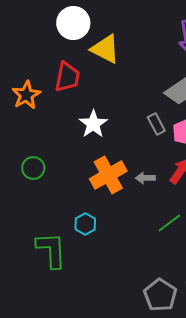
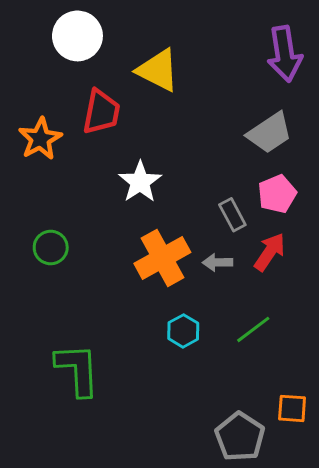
white circle: (73, 23) -> (77, 36), moved
gray rectangle: (156, 124) -> (232, 215), moved
cyan hexagon: (85, 224) -> (183, 331), moved

